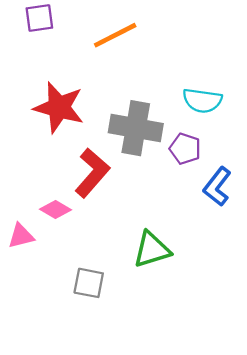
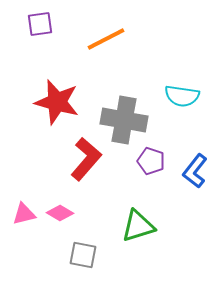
purple pentagon: (185, 149) -> (151, 161), moved
pink diamond: (55, 210) -> (60, 213), moved

